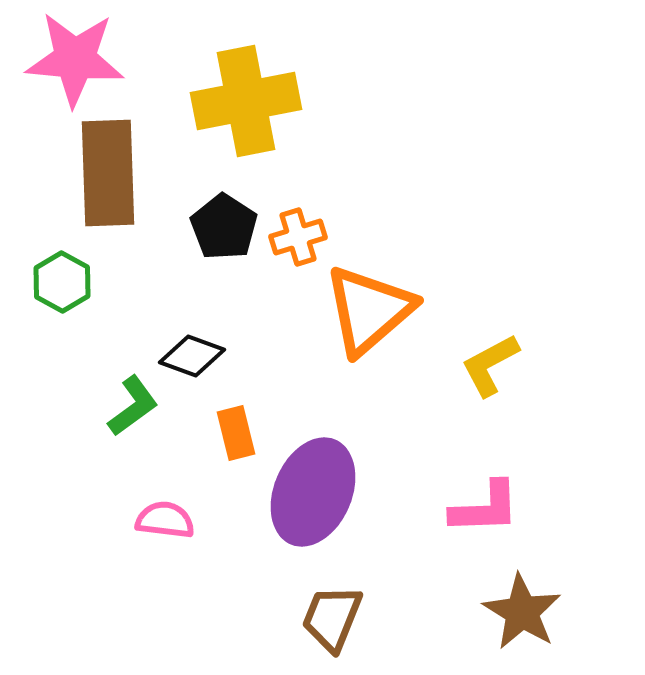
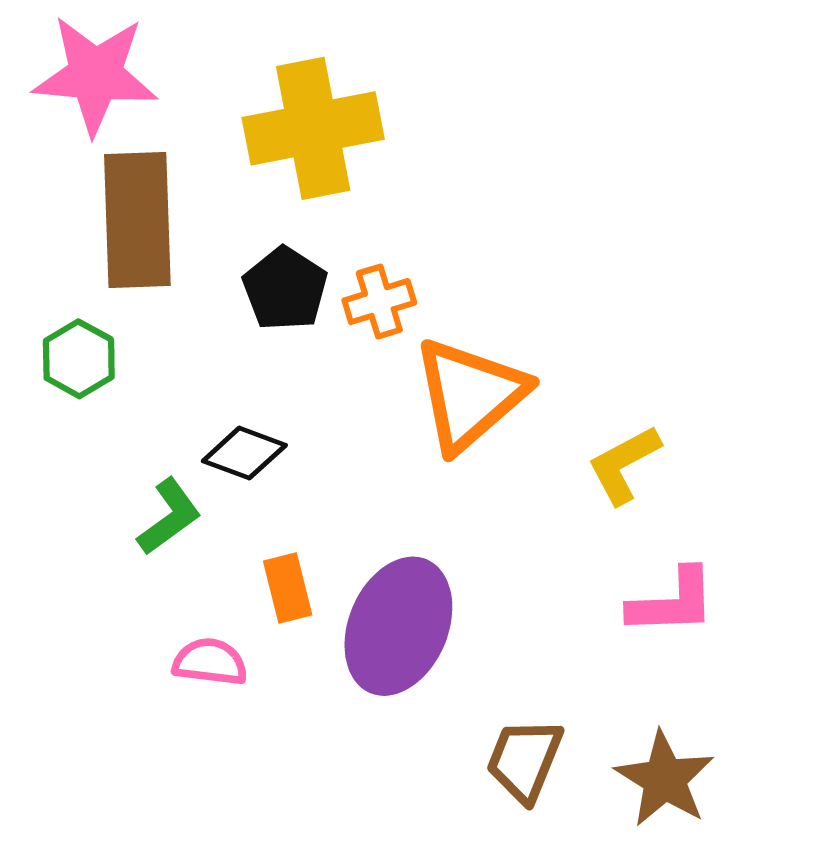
orange rectangle: (236, 433) -> (288, 588), moved
pink L-shape: (485, 508) -> (672, 602), moved
brown trapezoid: (332, 618) -> (524, 760), moved

